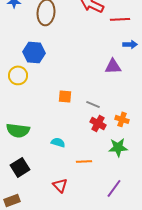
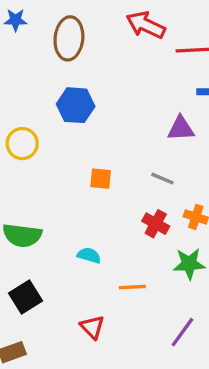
blue hexagon: (34, 52) -> (76, 105), moved
gray line: (93, 104) -> (162, 179), moved

